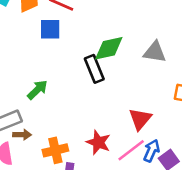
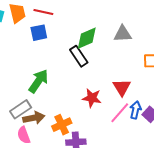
green arrow: (37, 90) -> (38, 81), size x1.4
brown arrow: (22, 135) -> (34, 118), size x1.5
red star: (98, 142) -> (92, 98), moved

